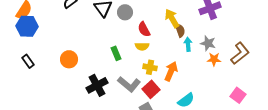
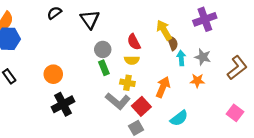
gray circle: (125, 12) -> (103, 49), moved
orange star: (214, 59) -> (197, 81), moved
yellow cross: (150, 67) -> (127, 83), moved
black cross: (97, 85) -> (63, 104), moved

